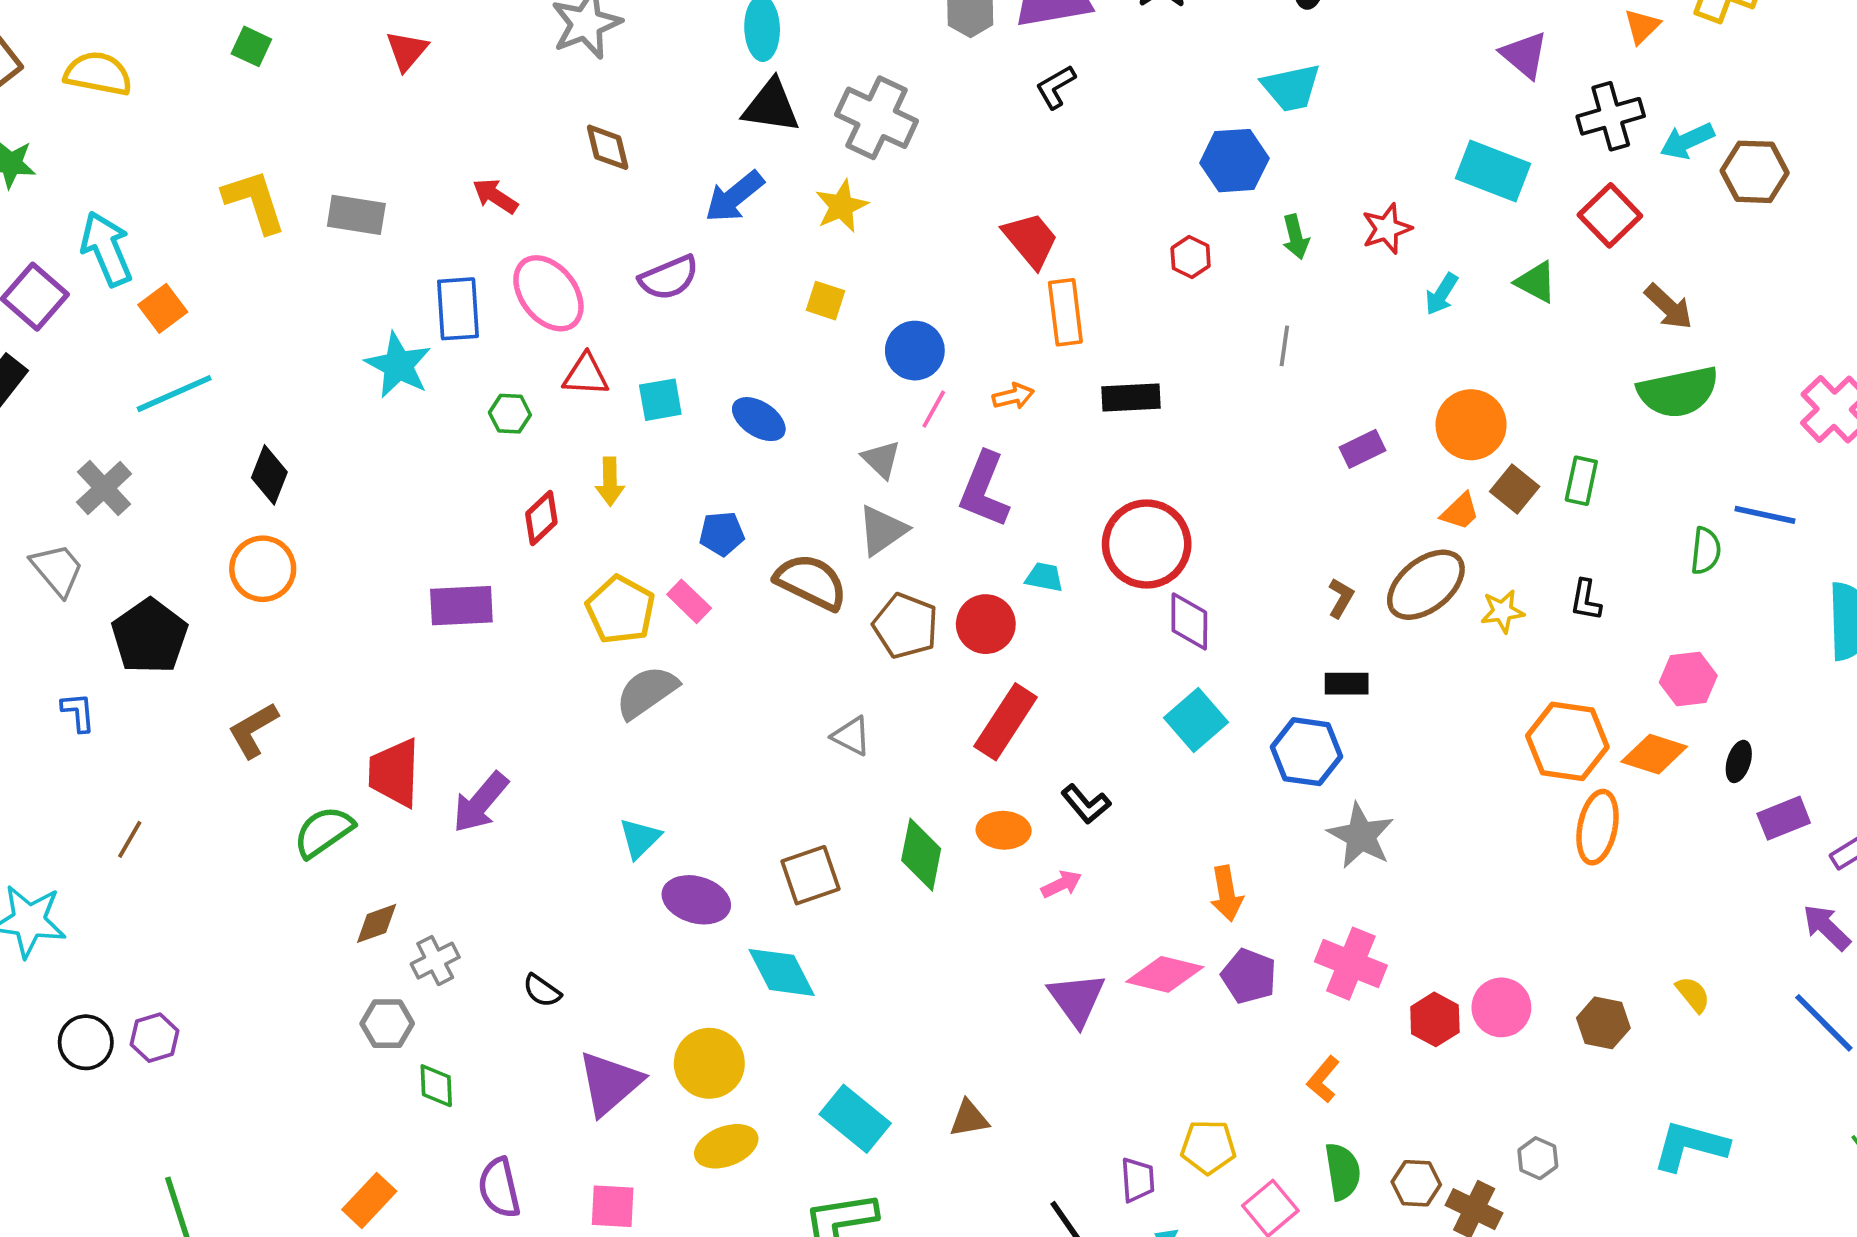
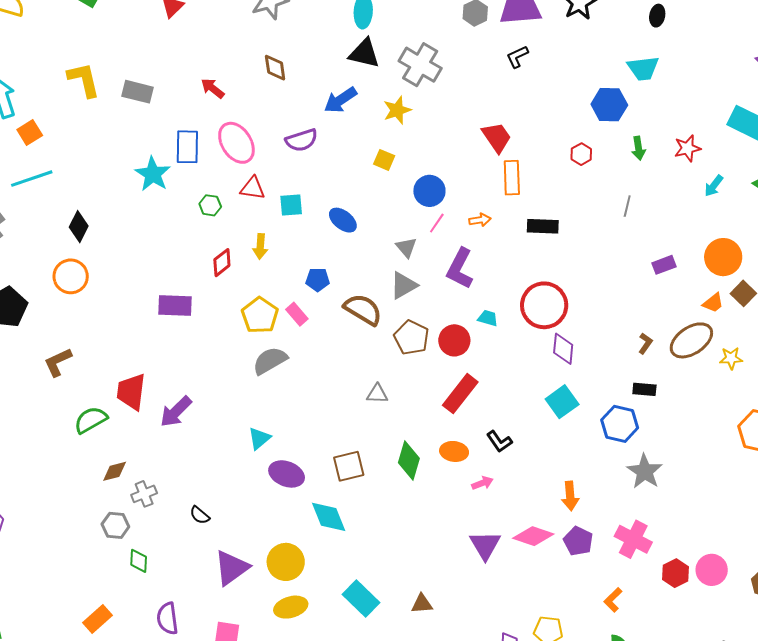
gray triangle: (851, 736) -> (377, 394), turned -30

